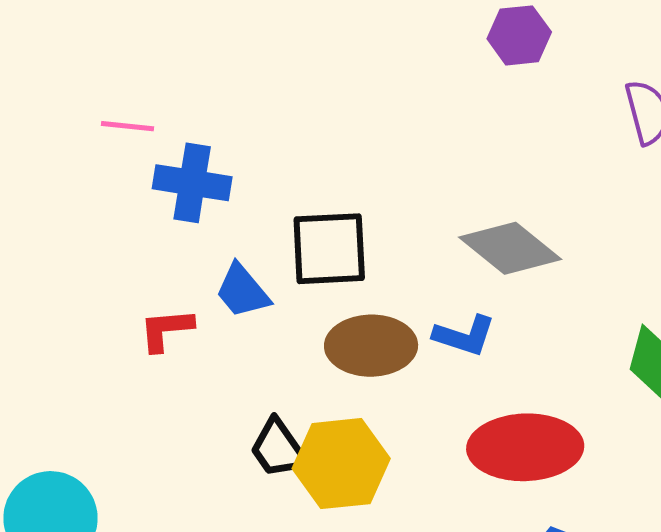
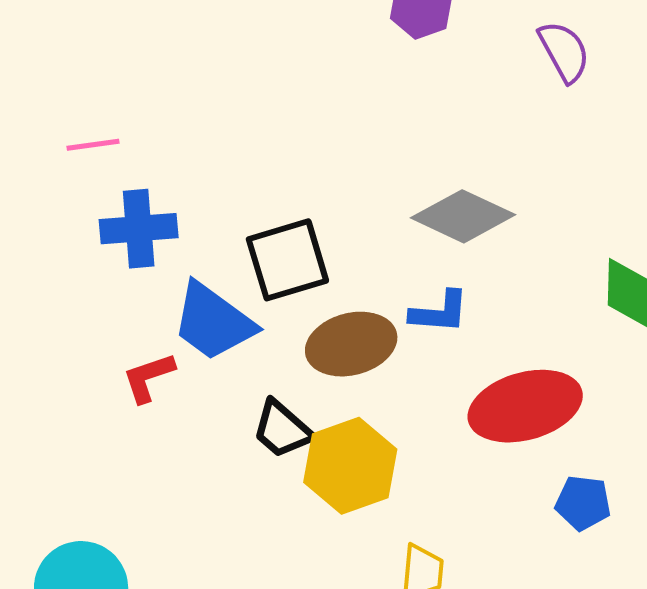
pink line: (128, 126) -> (93, 145), moved
blue trapezoid: (242, 291) -> (213, 322), size x1.5
black trapezoid: (279, 449) -> (282, 429), moved

